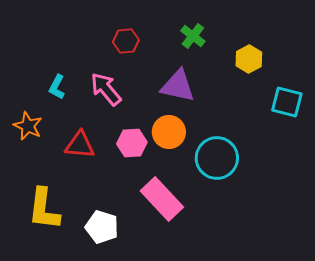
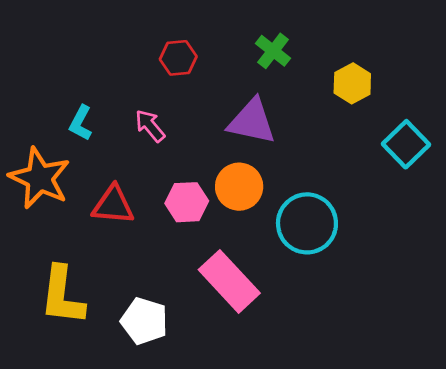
pink arrow: (106, 89) -> (150, 126), size x0.7
cyan square: (287, 102) -> (406, 144), turned 32
orange star: (28, 126) -> (40, 178), size x1.5

